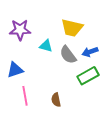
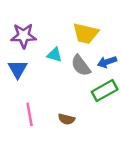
blue triangle: (15, 70) -> (18, 69), moved, turned -42
brown semicircle: (56, 100) -> (66, 119), turned -64

